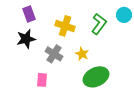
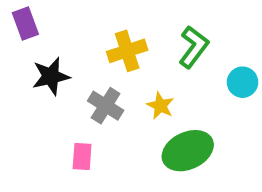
purple rectangle: (29, 14) -> (25, 23), moved
cyan circle: (124, 15) -> (243, 82), moved
yellow cross: (65, 26) -> (127, 51), turned -36

